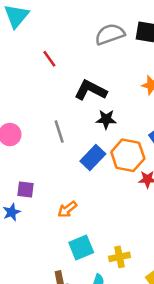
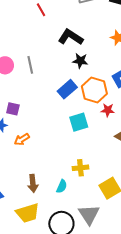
gray line: (59, 132) -> (30, 65), moved
orange arrow: (67, 209) -> (22, 139), moved
cyan square: (81, 247) -> (79, 122), moved

